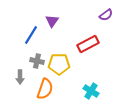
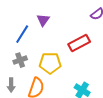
gray cross: (37, 61) -> (20, 60), moved, turned -32
gray arrow: (20, 77) -> (11, 85), moved

